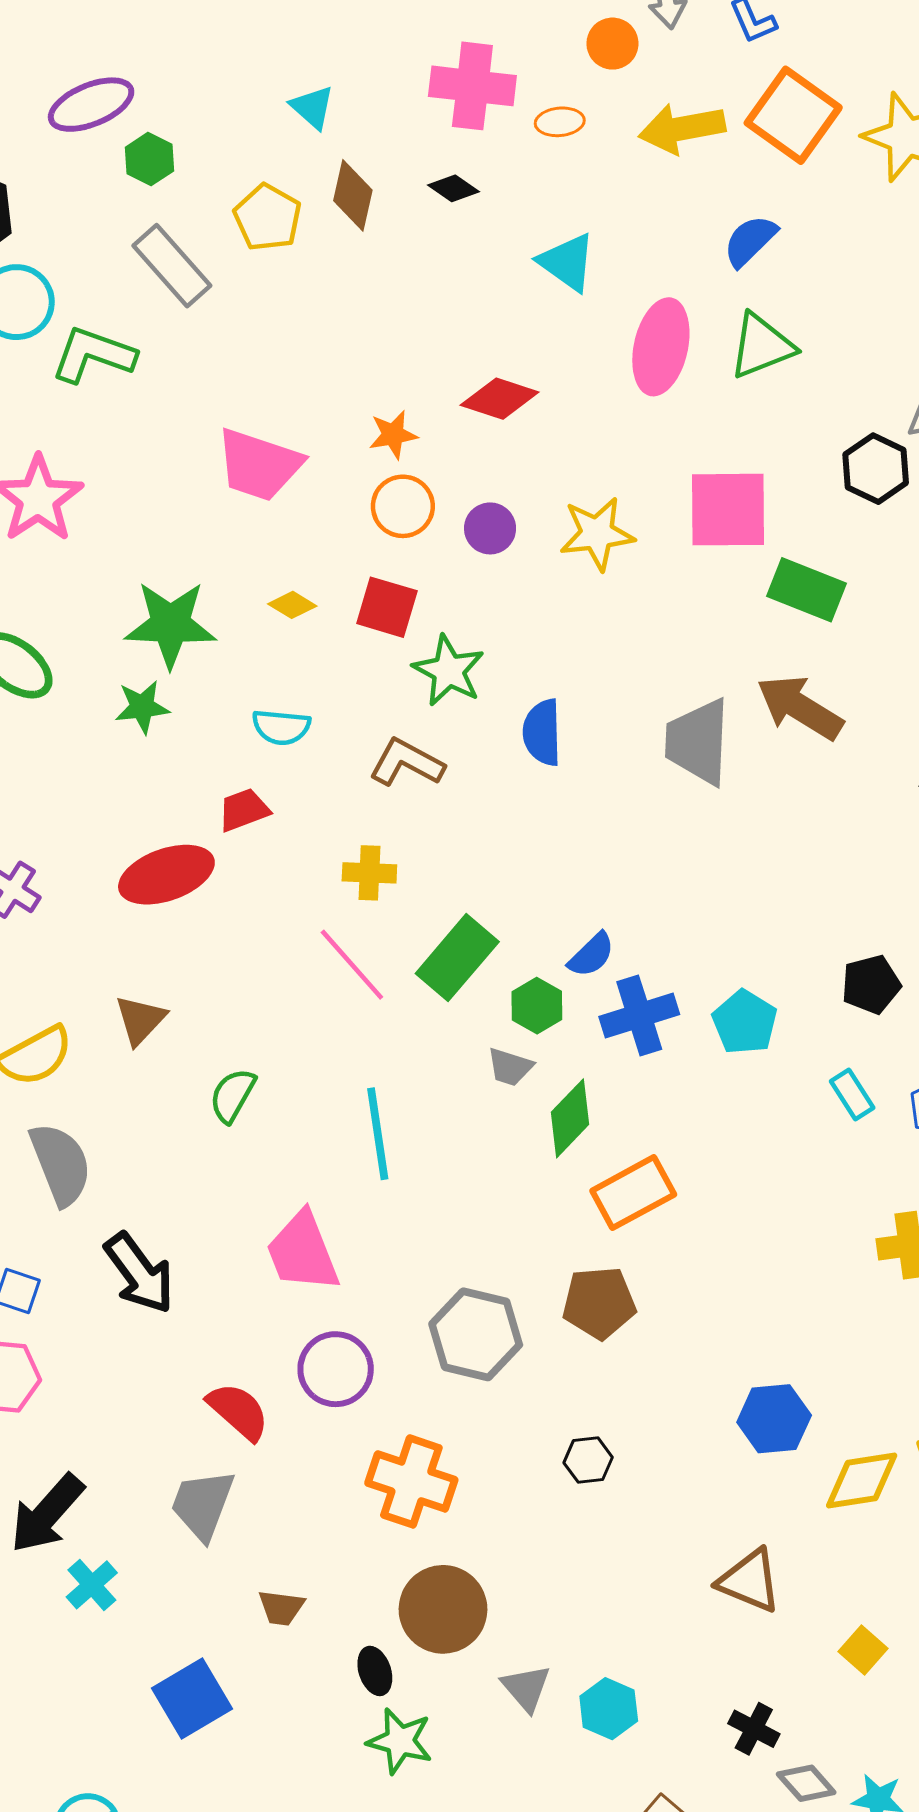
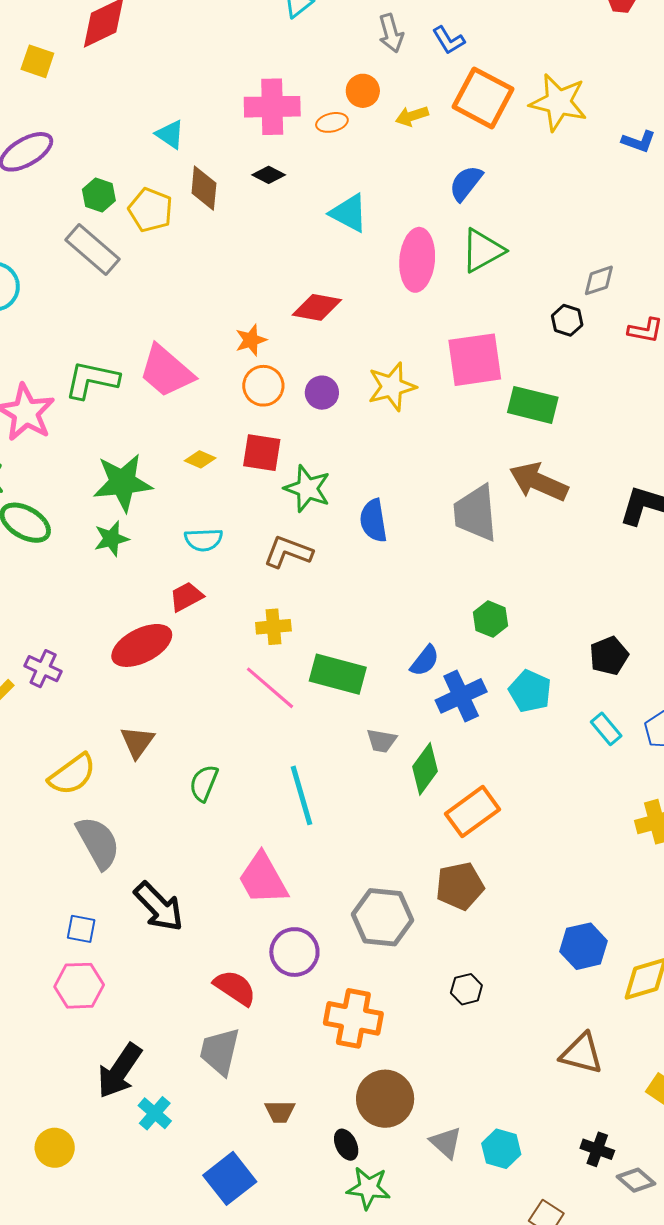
orange circle: (612, 44) -> (363, 91), moved
yellow arrow: (682, 128) -> (412, 116), size x0.6
green hexagon: (150, 159) -> (99, 195), moved
green L-shape: (93, 355) -> (92, 380), moved
pink trapezoid: (259, 465) -> (166, 371), turned 30
black hexagon: (876, 469) -> (567, 320), size x0.7
green rectangle: (457, 958) -> (338, 674), turned 72
green hexagon: (537, 1006) -> (491, 619), moved

